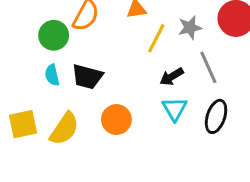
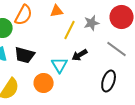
gray line: (208, 67) -> (117, 49), moved, turned -30
cyan triangle: (175, 109) -> (60, 65), moved

